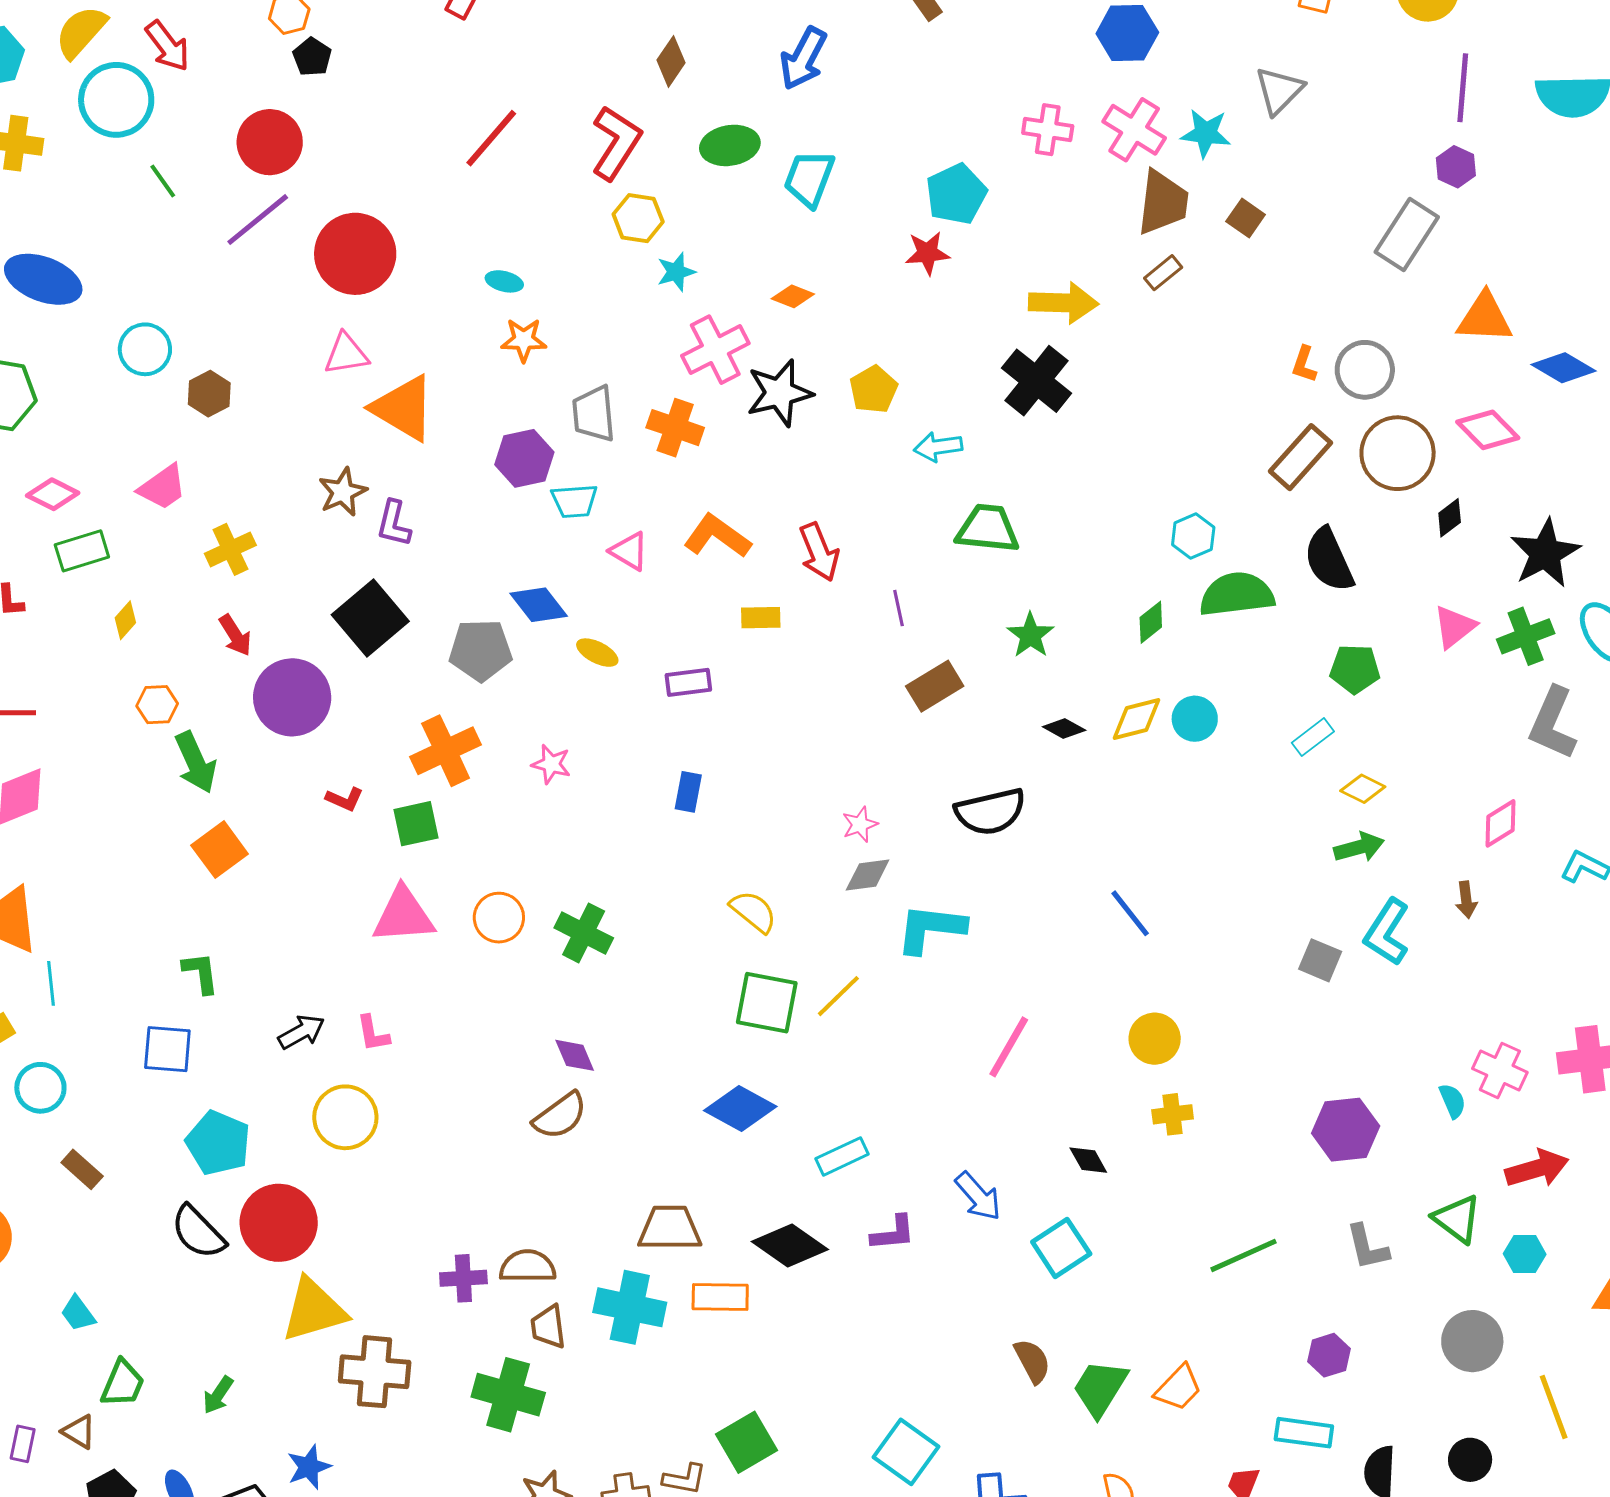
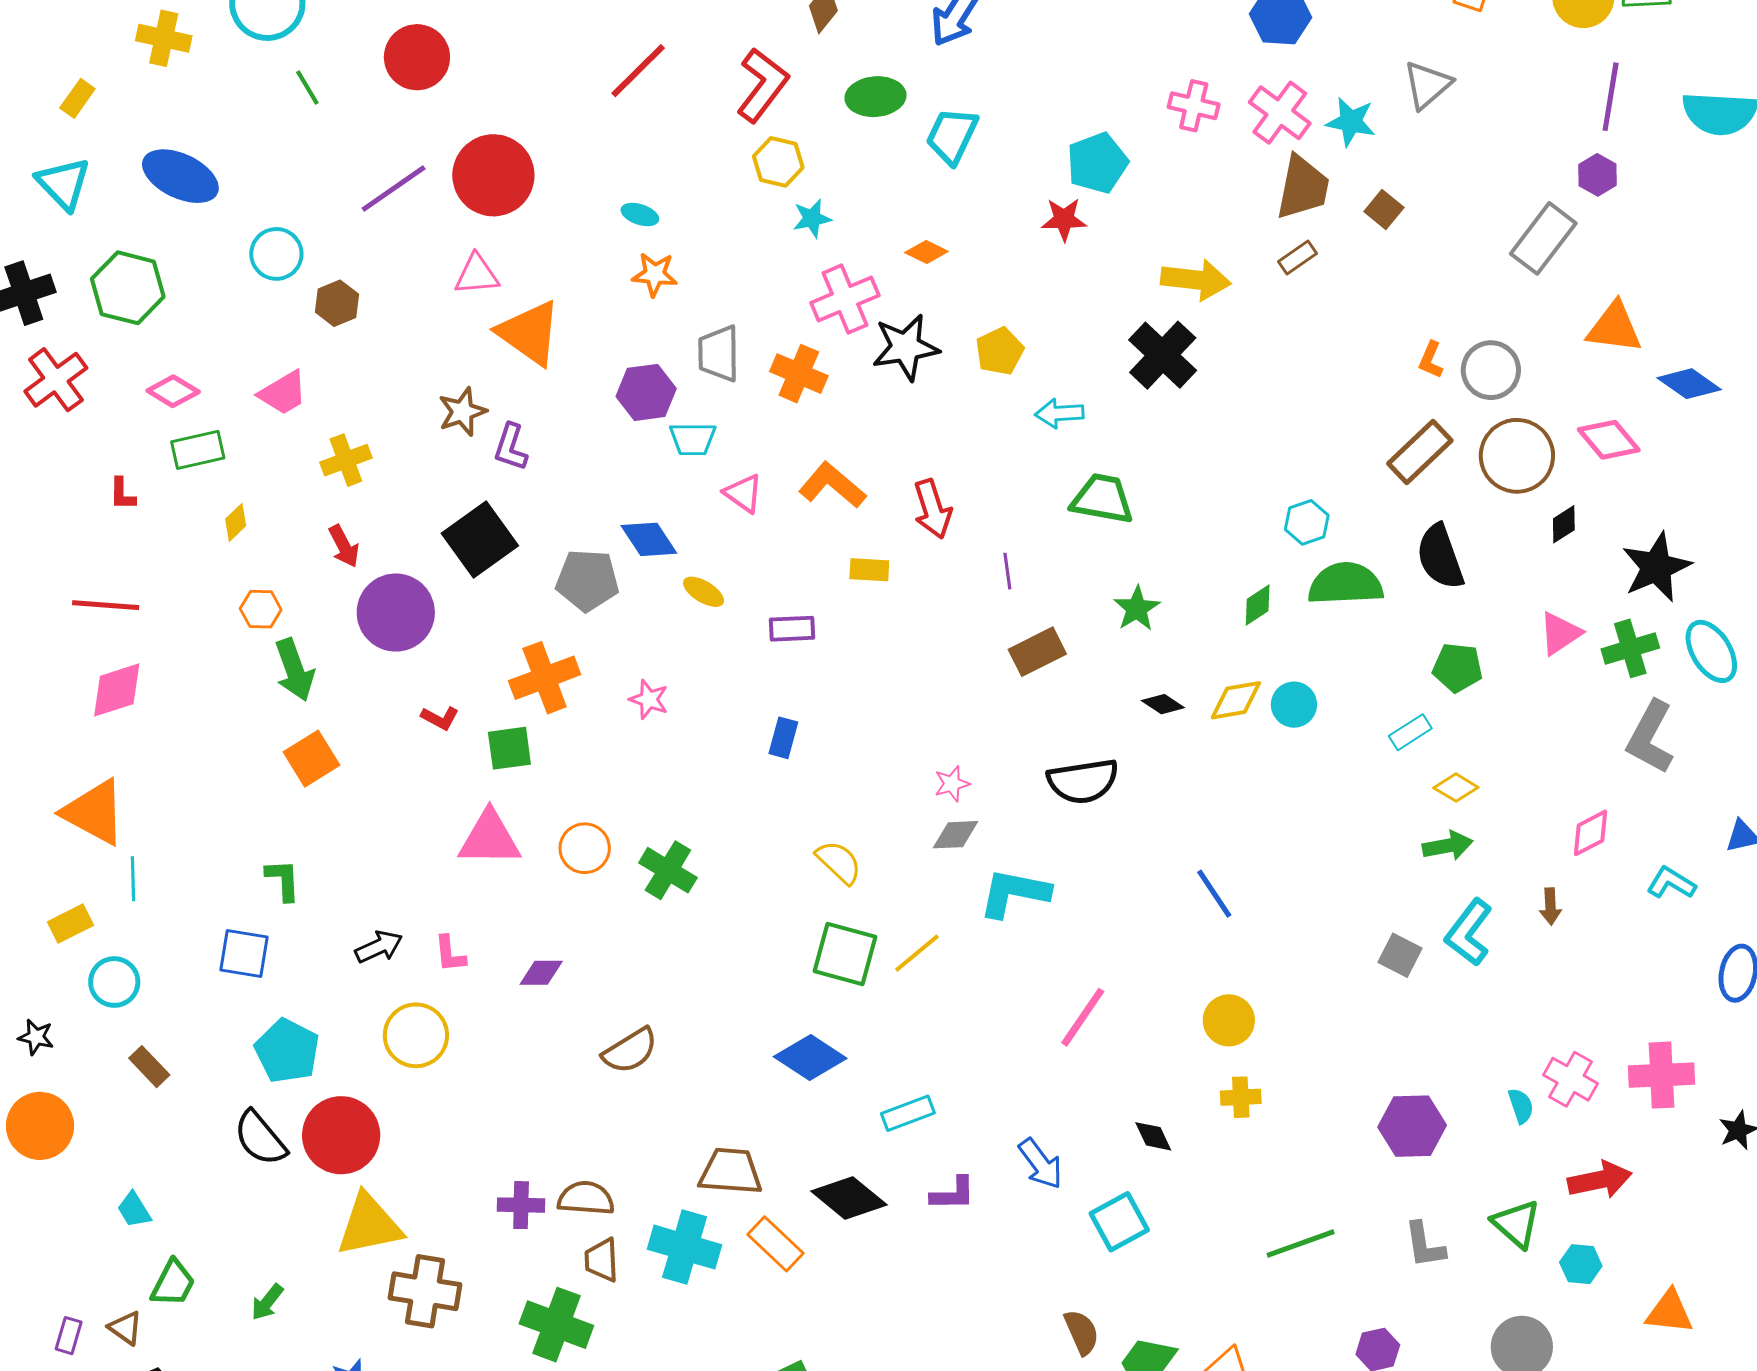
purple line: (258, 220) -> (394, 189), moved
purple diamond: (575, 1055) -> (541, 973), moved, turned -72
orange rectangle: (720, 1297) -> (776, 1244), turned 38

